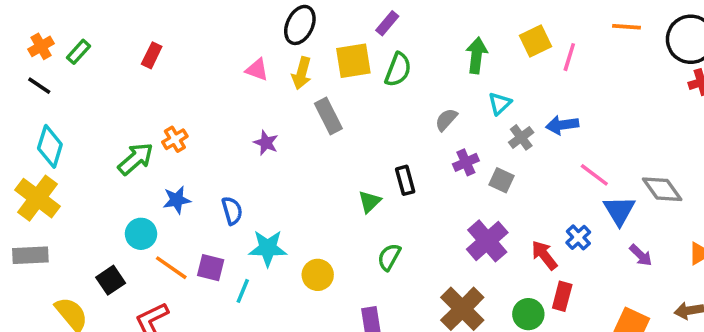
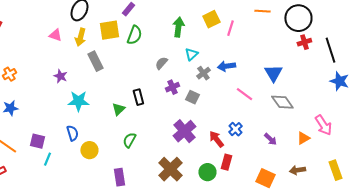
blue semicircle: (232, 211) -> (72, 133), moved
blue triangle: (619, 211) -> (273, 73), moved
cyan star: (268, 248) -> (78, 101), moved
purple square: (211, 268) -> (37, 141), moved

